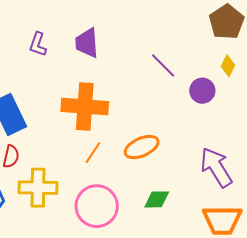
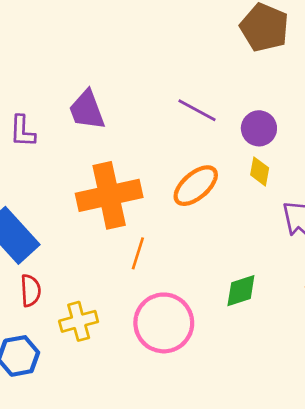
yellow diamond: (228, 66) -> (260, 171), moved
orange ellipse: (142, 147) -> (196, 186), moved
yellow cross: (38, 188) -> (79, 321), size x0.7

